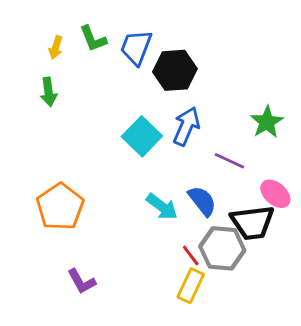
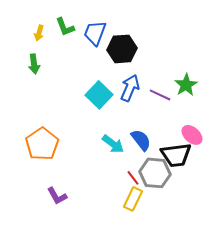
purple line: (229, 161) -> (160, 95), moved

